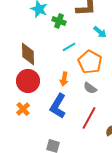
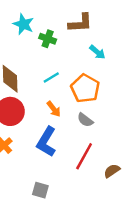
cyan line: (69, 47) -> (51, 78), moved
orange arrow: (64, 79) -> (54, 109), turned -48

